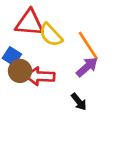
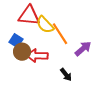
orange line: (88, 46) -> (60, 34), moved
purple arrow: (87, 67) -> (83, 49), moved

